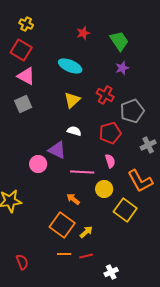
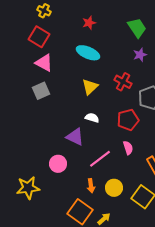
red star: (83, 33) -> (89, 23), moved
pink circle: (38, 164) -> (58, 164), moved
pink line: (82, 172) -> (100, 159), turned -40
yellow circle: (104, 189) -> (114, 188), moved
orange arrow: (73, 199) -> (91, 186), turned -136

